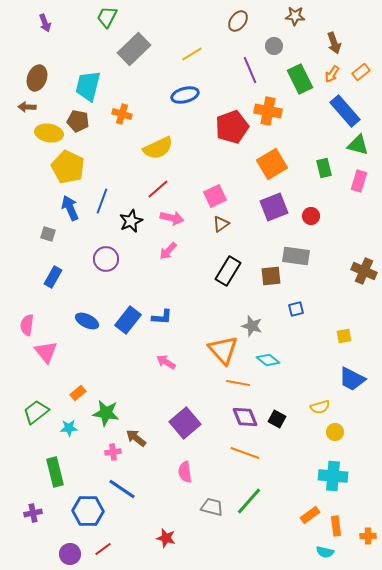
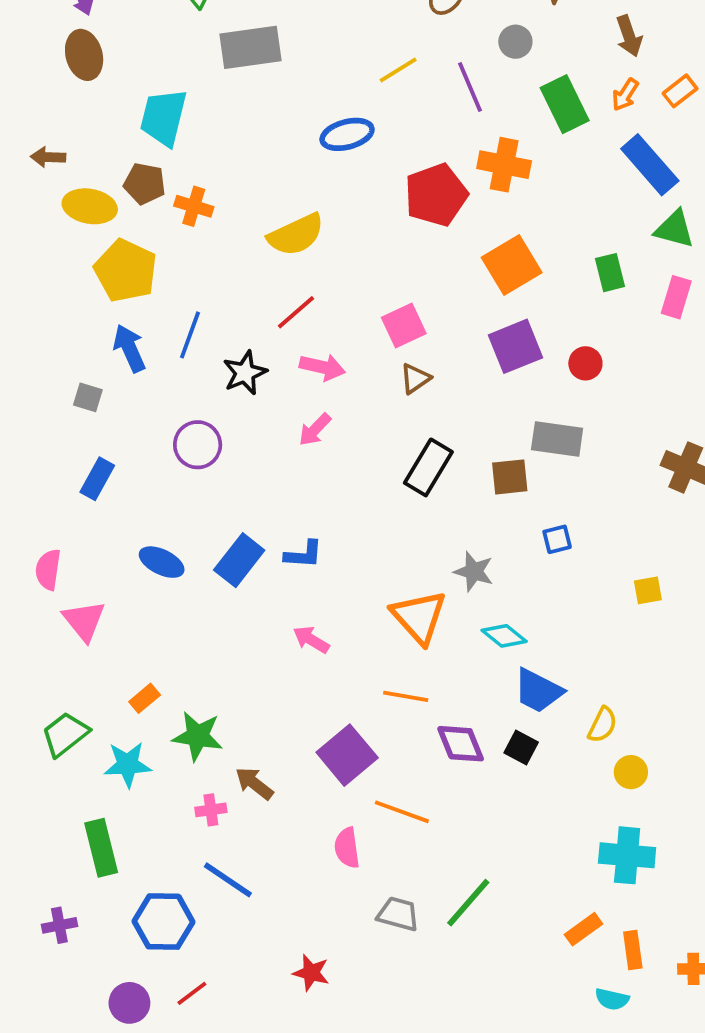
gray rectangle: (134, 49) -> (251, 47), turned 36
yellow line: (192, 54) -> (398, 70), moved
brown ellipse: (37, 78) -> (84, 55), moved, turned -35
orange cross: (122, 114) -> (194, 206), moved
blue trapezoid: (352, 379) -> (538, 691), moved
orange line: (238, 383) -> (406, 696), moved
yellow semicircle: (320, 407) -> (602, 725), turned -48
cyan star: (69, 428) -> (128, 765), size x1.4
orange line: (245, 453) -> (402, 812), moved

